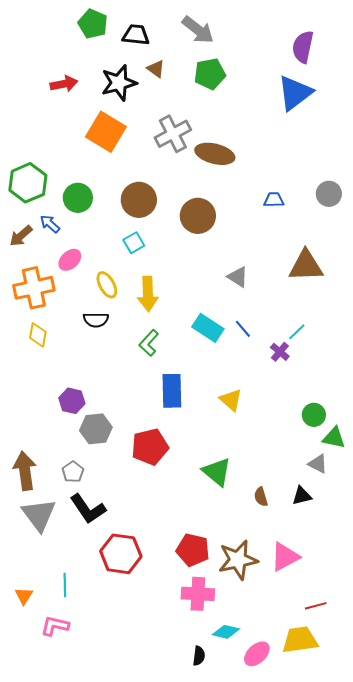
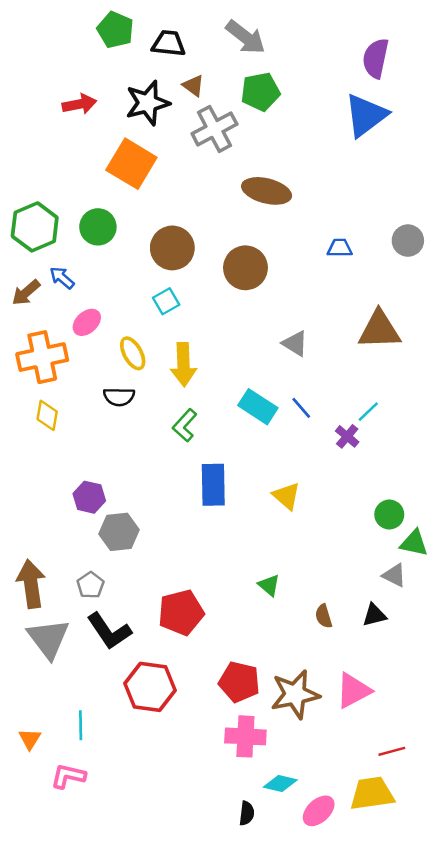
gray cross: (173, 134) -> (214, 129), moved
green circle: (78, 198) -> (98, 227), moved
red pentagon: (150, 447) -> (181, 612), moved
green triangle: (217, 472) -> (269, 585), size x0.6

